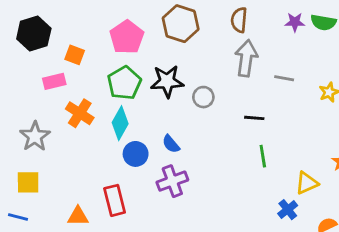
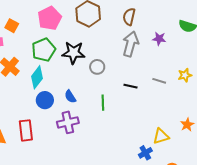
purple star: (295, 22) -> (159, 39), moved
gray line: (284, 78) -> (159, 81), moved
green line: (263, 156) -> (103, 103), moved

